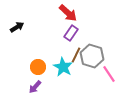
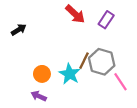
purple rectangle: (71, 33) -> (106, 20), moved
purple arrow: (35, 87) -> (39, 96), turned 72

